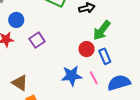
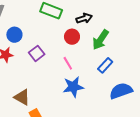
red circle: (87, 49) -> (72, 37), moved
blue rectangle: (105, 56) -> (105, 65), turned 70
pink line: (94, 78) -> (68, 63), moved

